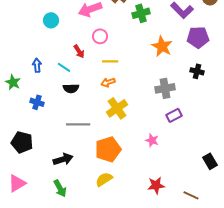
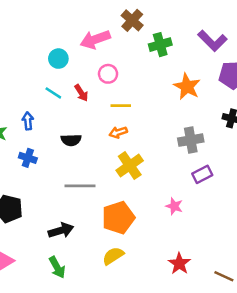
cyan circle: (51, 20) -> (58, 59), moved
blue arrow: (37, 65) -> (28, 121), moved
cyan line: (64, 67) -> (53, 93), moved
red star: (156, 185) -> (179, 264), turned -30

